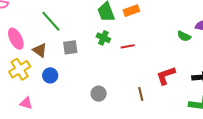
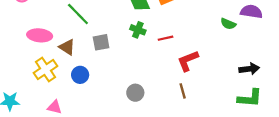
pink ellipse: (16, 39) -> (40, 35), turned -55
red L-shape: (166, 76) -> (188, 61), moved

